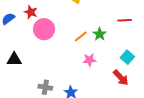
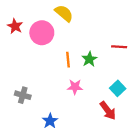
pink circle: (44, 29) -> (42, 33), moved
orange line: (81, 37) -> (68, 60), turned -64
gray cross: (45, 87) -> (23, 95), moved

